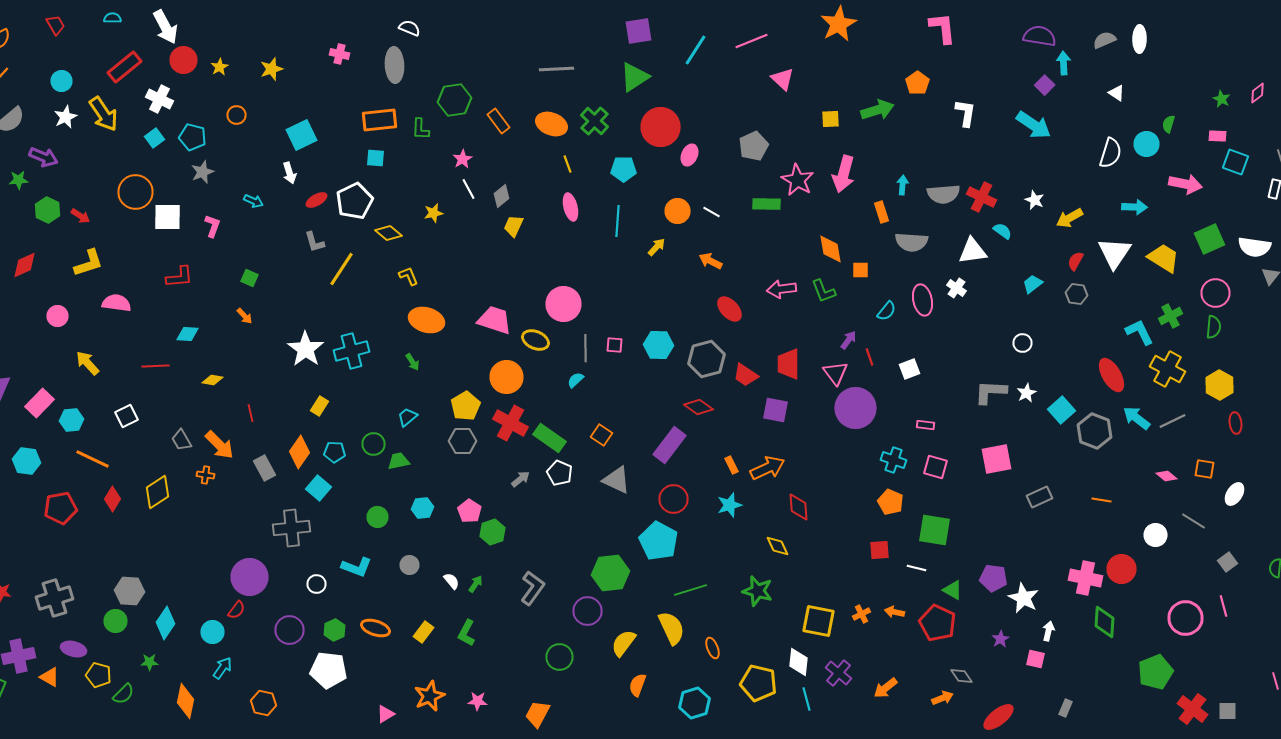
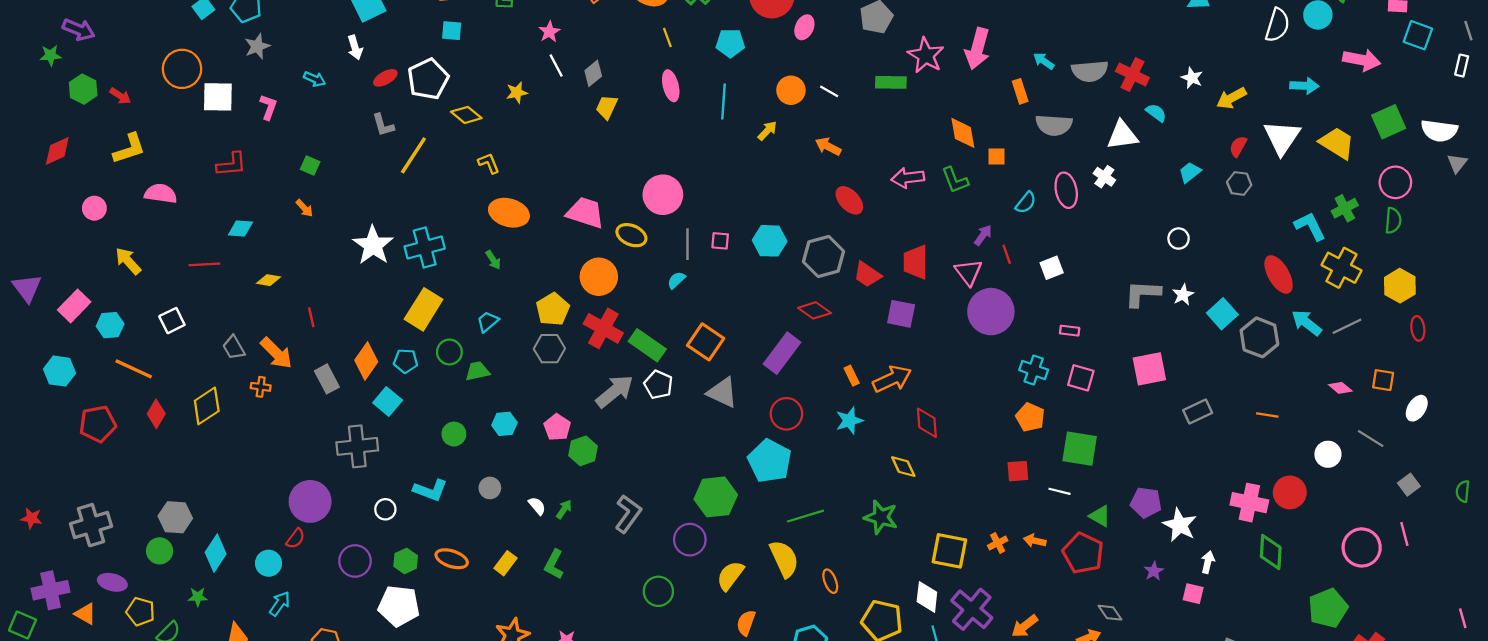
cyan arrow: (902, 185) -> (1044, 61), turned -60
yellow rectangle: (320, 406) -> (424, 309), moved, size x1.8
orange square: (602, 435) -> (706, 342), size x1.5
gray arrow: (520, 479) -> (615, 391), size x1.8
purple cross: (838, 673) -> (972, 609), size x1.4

